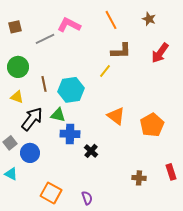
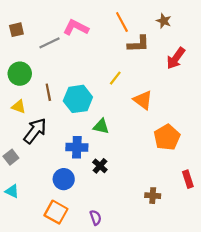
brown L-shape: (121, 51) -> (138, 44), moved
green triangle: (58, 115) -> (101, 126), moved
orange triangle: (116, 116) -> (143, 100), moved
blue circle: (30, 153) -> (64, 179), moved
red rectangle: (171, 172) -> (188, 179), moved

